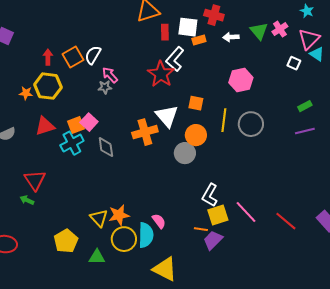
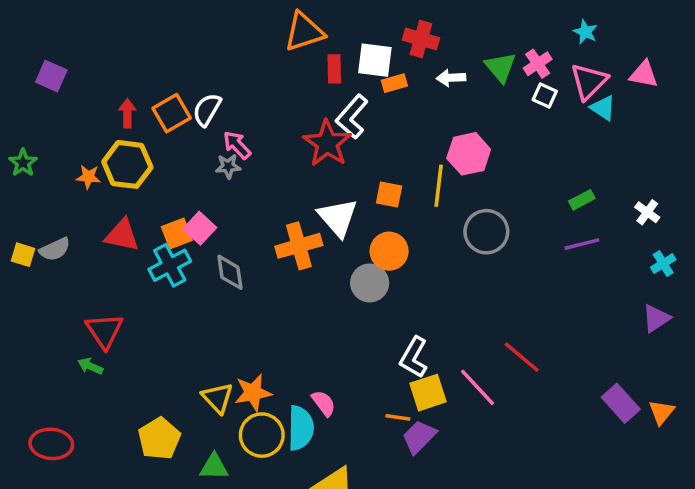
white square: (294, 63) -> (545, 96), moved
yellow line: (224, 120) -> (439, 186), moved
red triangle: (45, 126) -> (122, 235), turned 30
red line: (286, 221) -> (522, 357), moved

